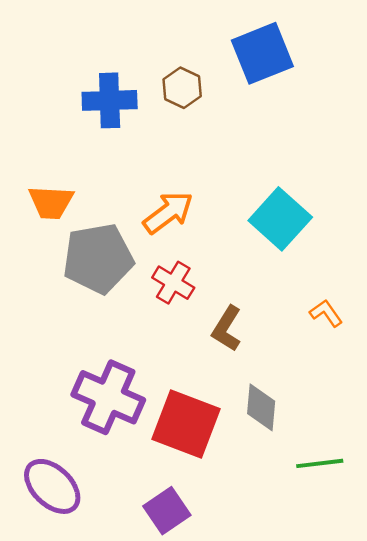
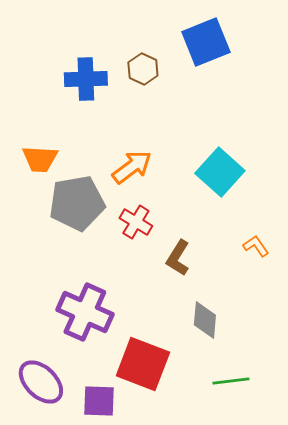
red square: (186, 424) -> (143, 364), moved
green line: (320, 463) -> (231, 381), moved
purple square: (167, 511) -> (99, 401), moved, turned 36

